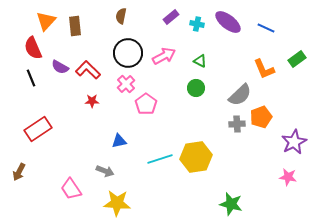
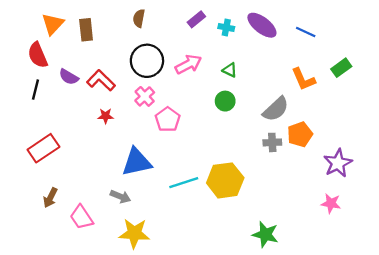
black line: (31, 78) -> (35, 90), turned 36
blue triangle: (119, 141) -> (137, 162), size x1.8
brown arrow: (19, 172) -> (50, 198), moved

